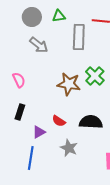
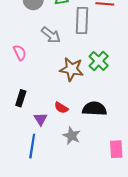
gray arrow: (39, 45) -> (51, 35), moved
pink semicircle: (19, 80) -> (20, 53), moved
purple triangle: (39, 132) -> (40, 119), turned -32

